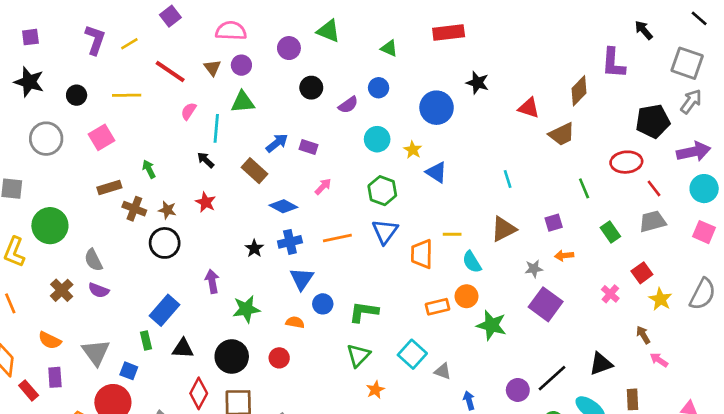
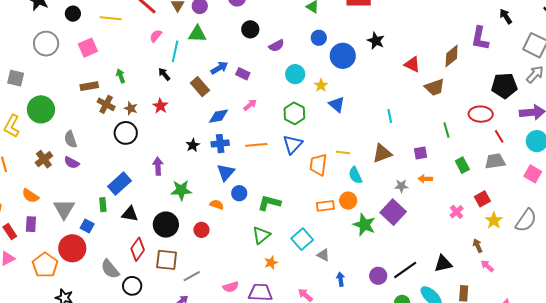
blue circle: (379, 88) -> (319, 38), moved
blue diamond: (283, 206) -> (218, 116), turned -45
purple square: (546, 304) -> (393, 212), moved

